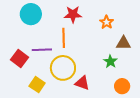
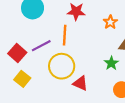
purple line: (42, 50) -> (41, 46), turned -30
yellow square: (37, 85) -> (22, 79), moved

